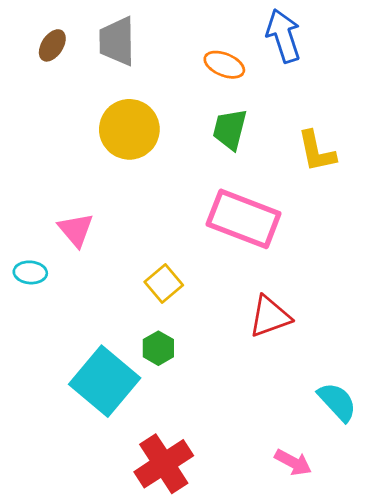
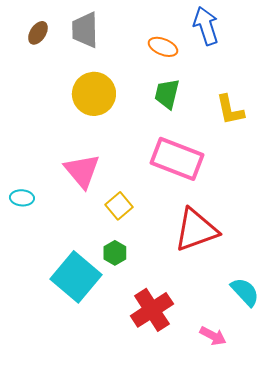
pink triangle: (76, 230) -> (82, 171), moved, size x1.4
red triangle: (270, 316) -> (196, 230), size x1.4
red cross: (164, 464) -> (152, 310), moved

